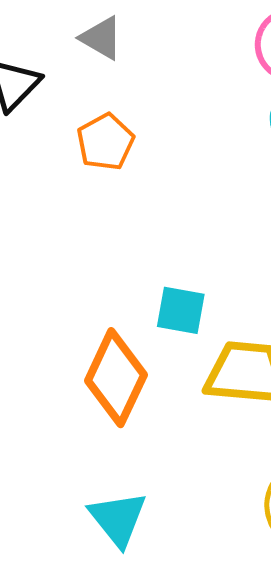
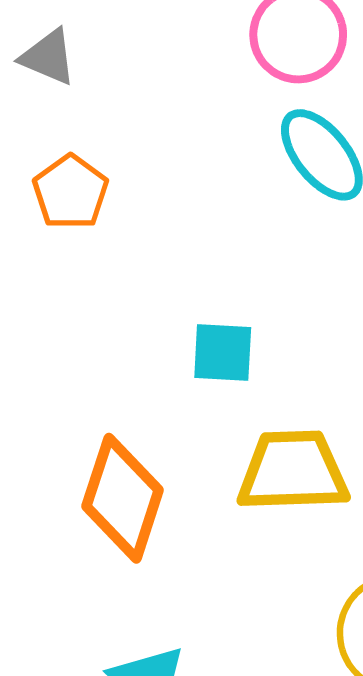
cyan square: (181, 310) -> (223, 353), moved

